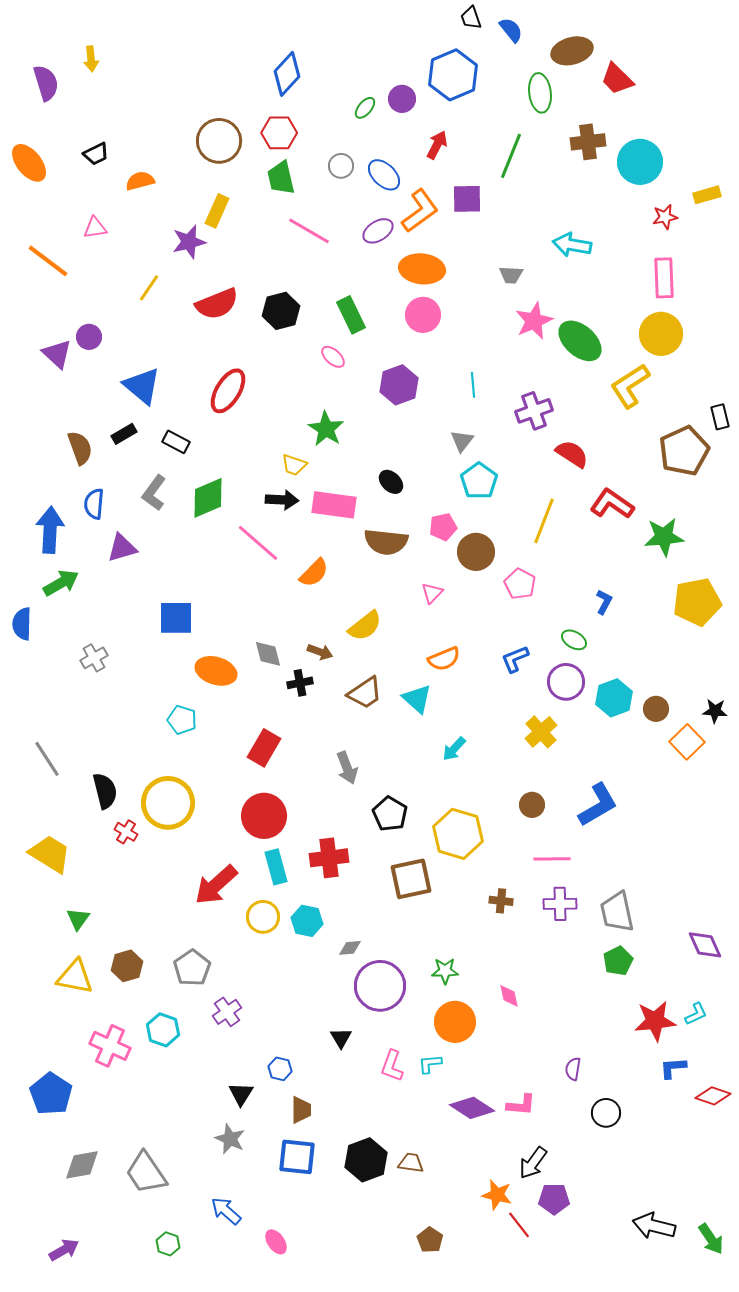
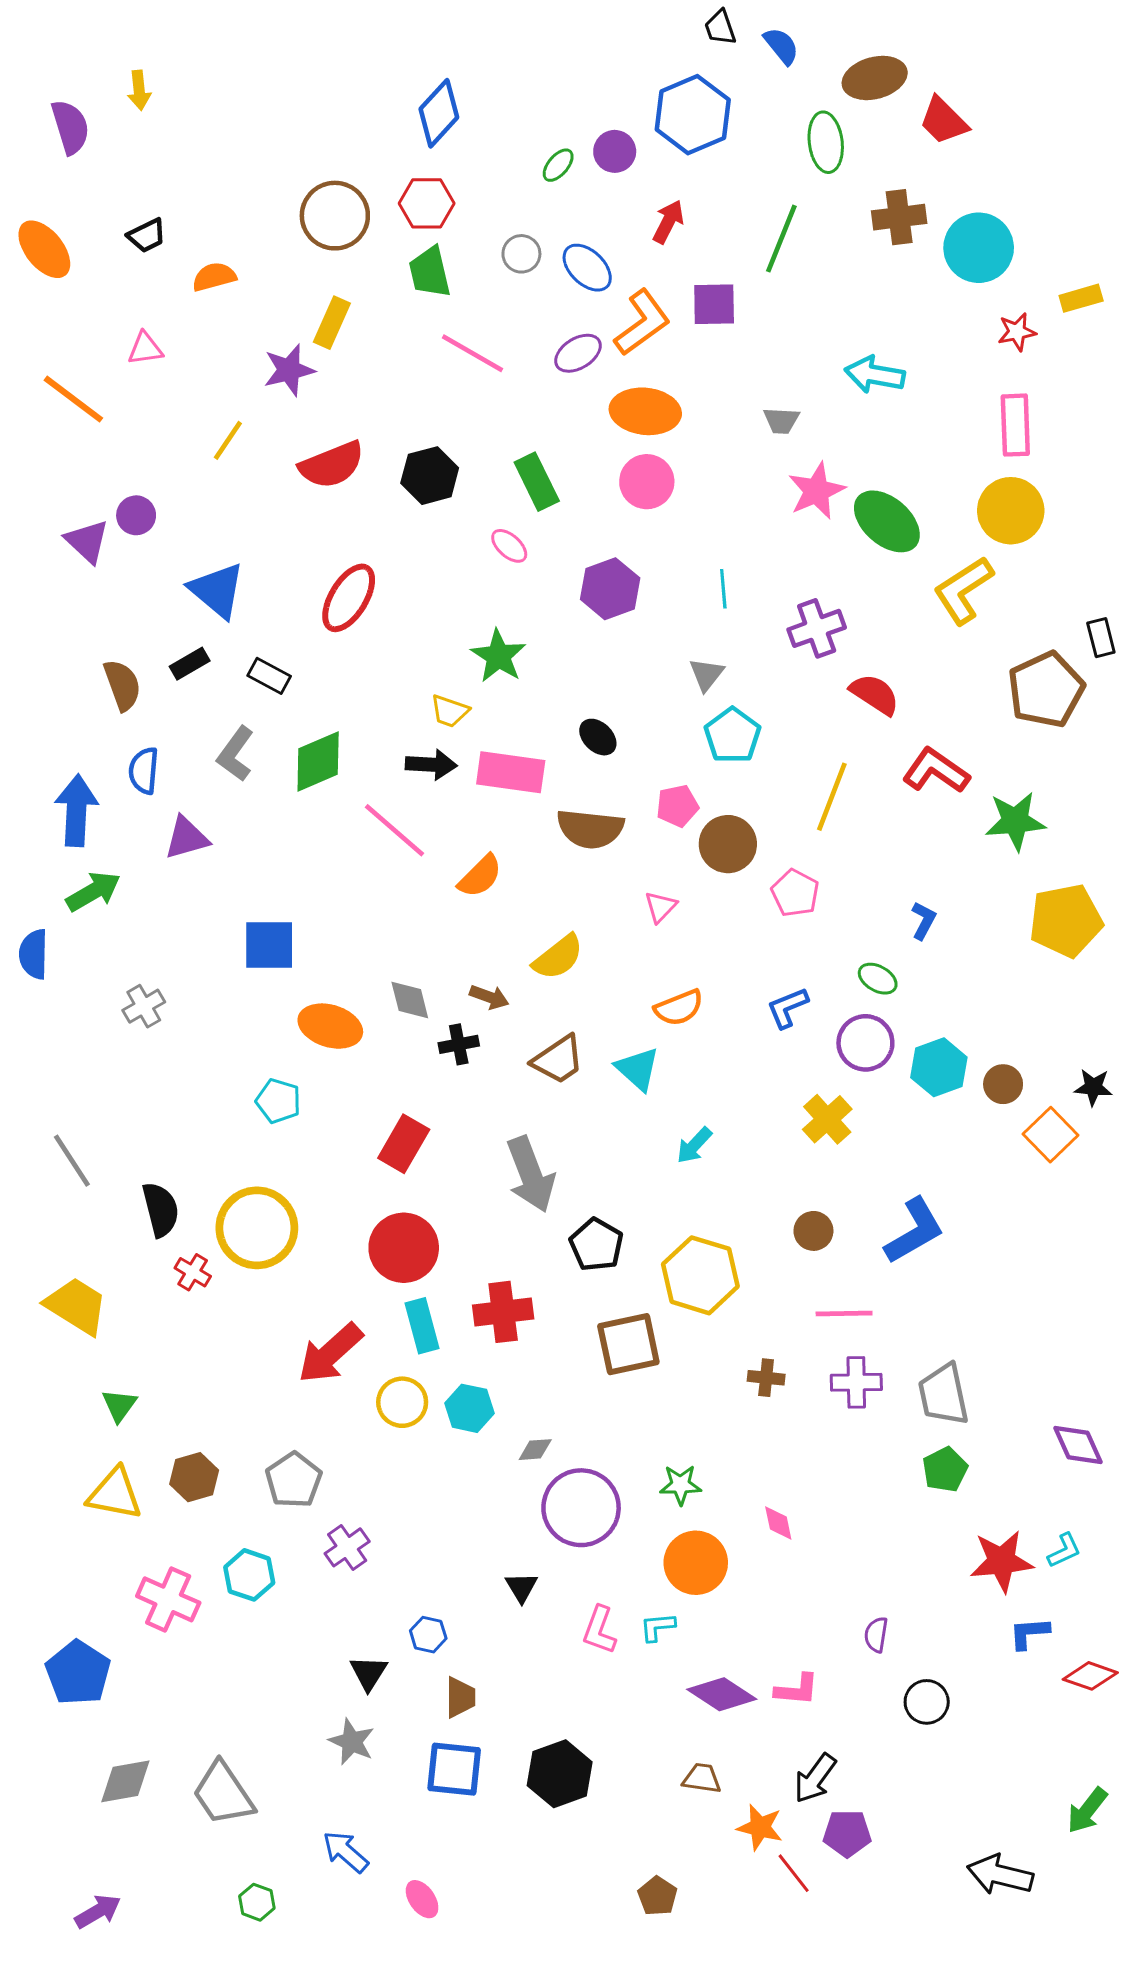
gray arrow: (347, 768) -> (531, 1174), size x1.5
brown trapezoid: (411, 1163) -> (702, 1778), moved
green arrow: (711, 1239) -> (1087, 1810), moved, turned 72

